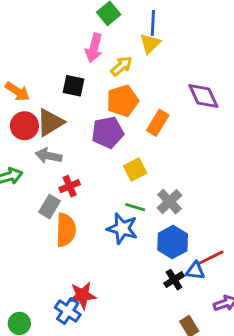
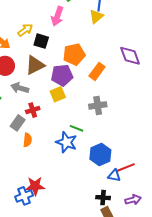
yellow arrow: (121, 66) -> (25, 30), moved
brown triangle: (50, 122) -> (35, 65), moved
yellow square: (135, 169) -> (58, 94), moved
gray cross: (170, 202) -> (98, 105), moved, turned 30
orange semicircle: (66, 230) -> (27, 140), size x0.6
black cross: (174, 280) -> (103, 198), moved, turned 32
blue cross: (68, 311) -> (24, 196), turned 30

